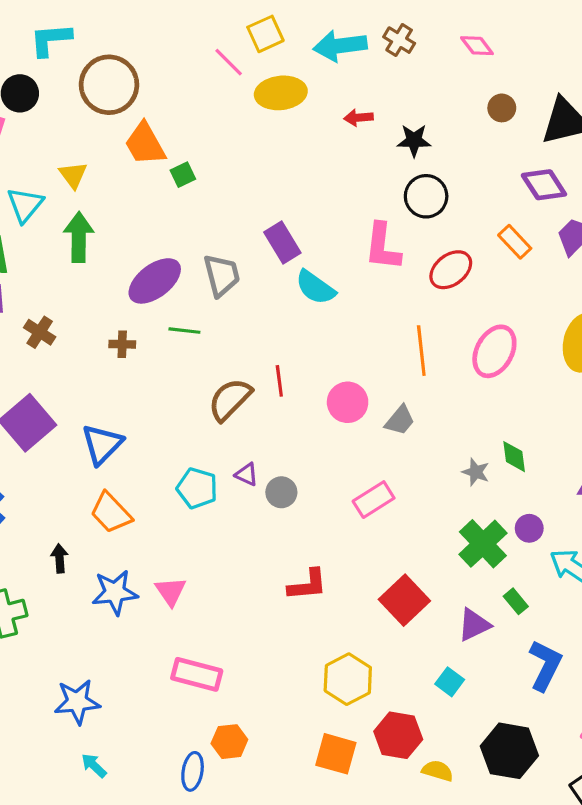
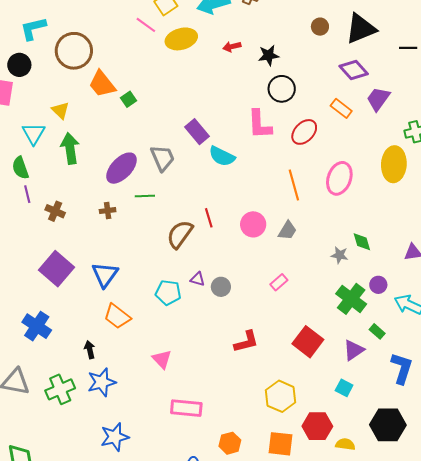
pink rectangle: (374, 500) -> (279, 282), size x0.7
blue star: (115, 592) -> (102, 382), moved
orange hexagon: (229, 742) -> (230, 443), moved

